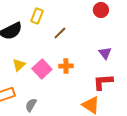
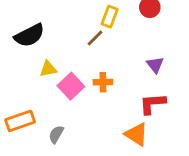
yellow rectangle: (37, 16) -> (110, 17), moved
yellow triangle: (19, 65) -> (48, 69), moved, turned 32

